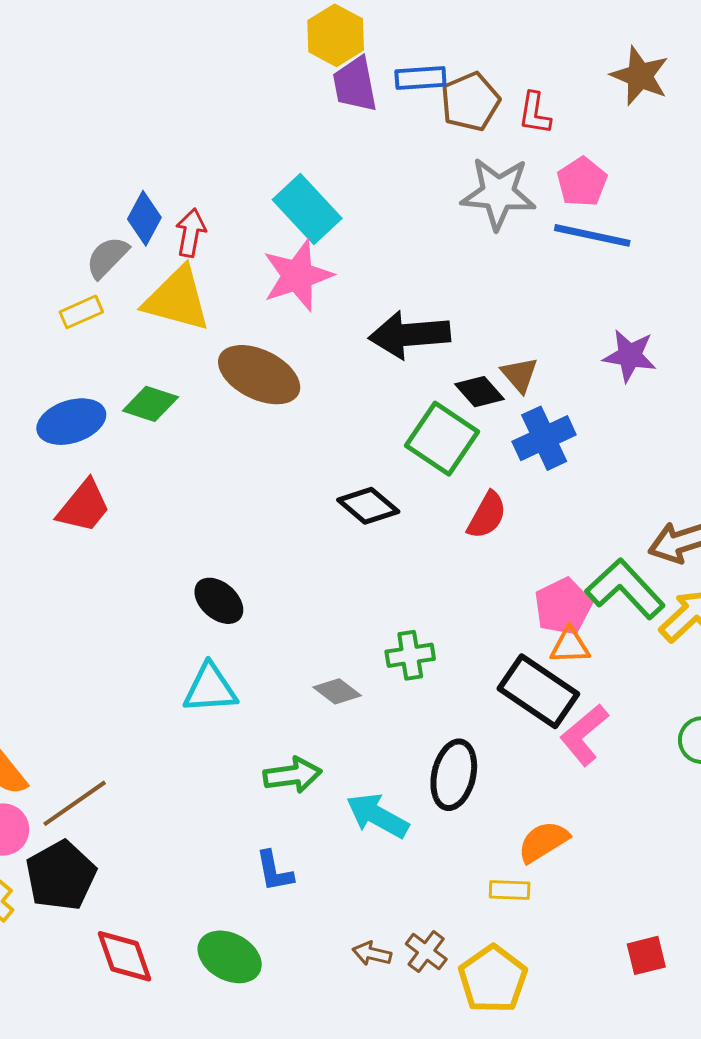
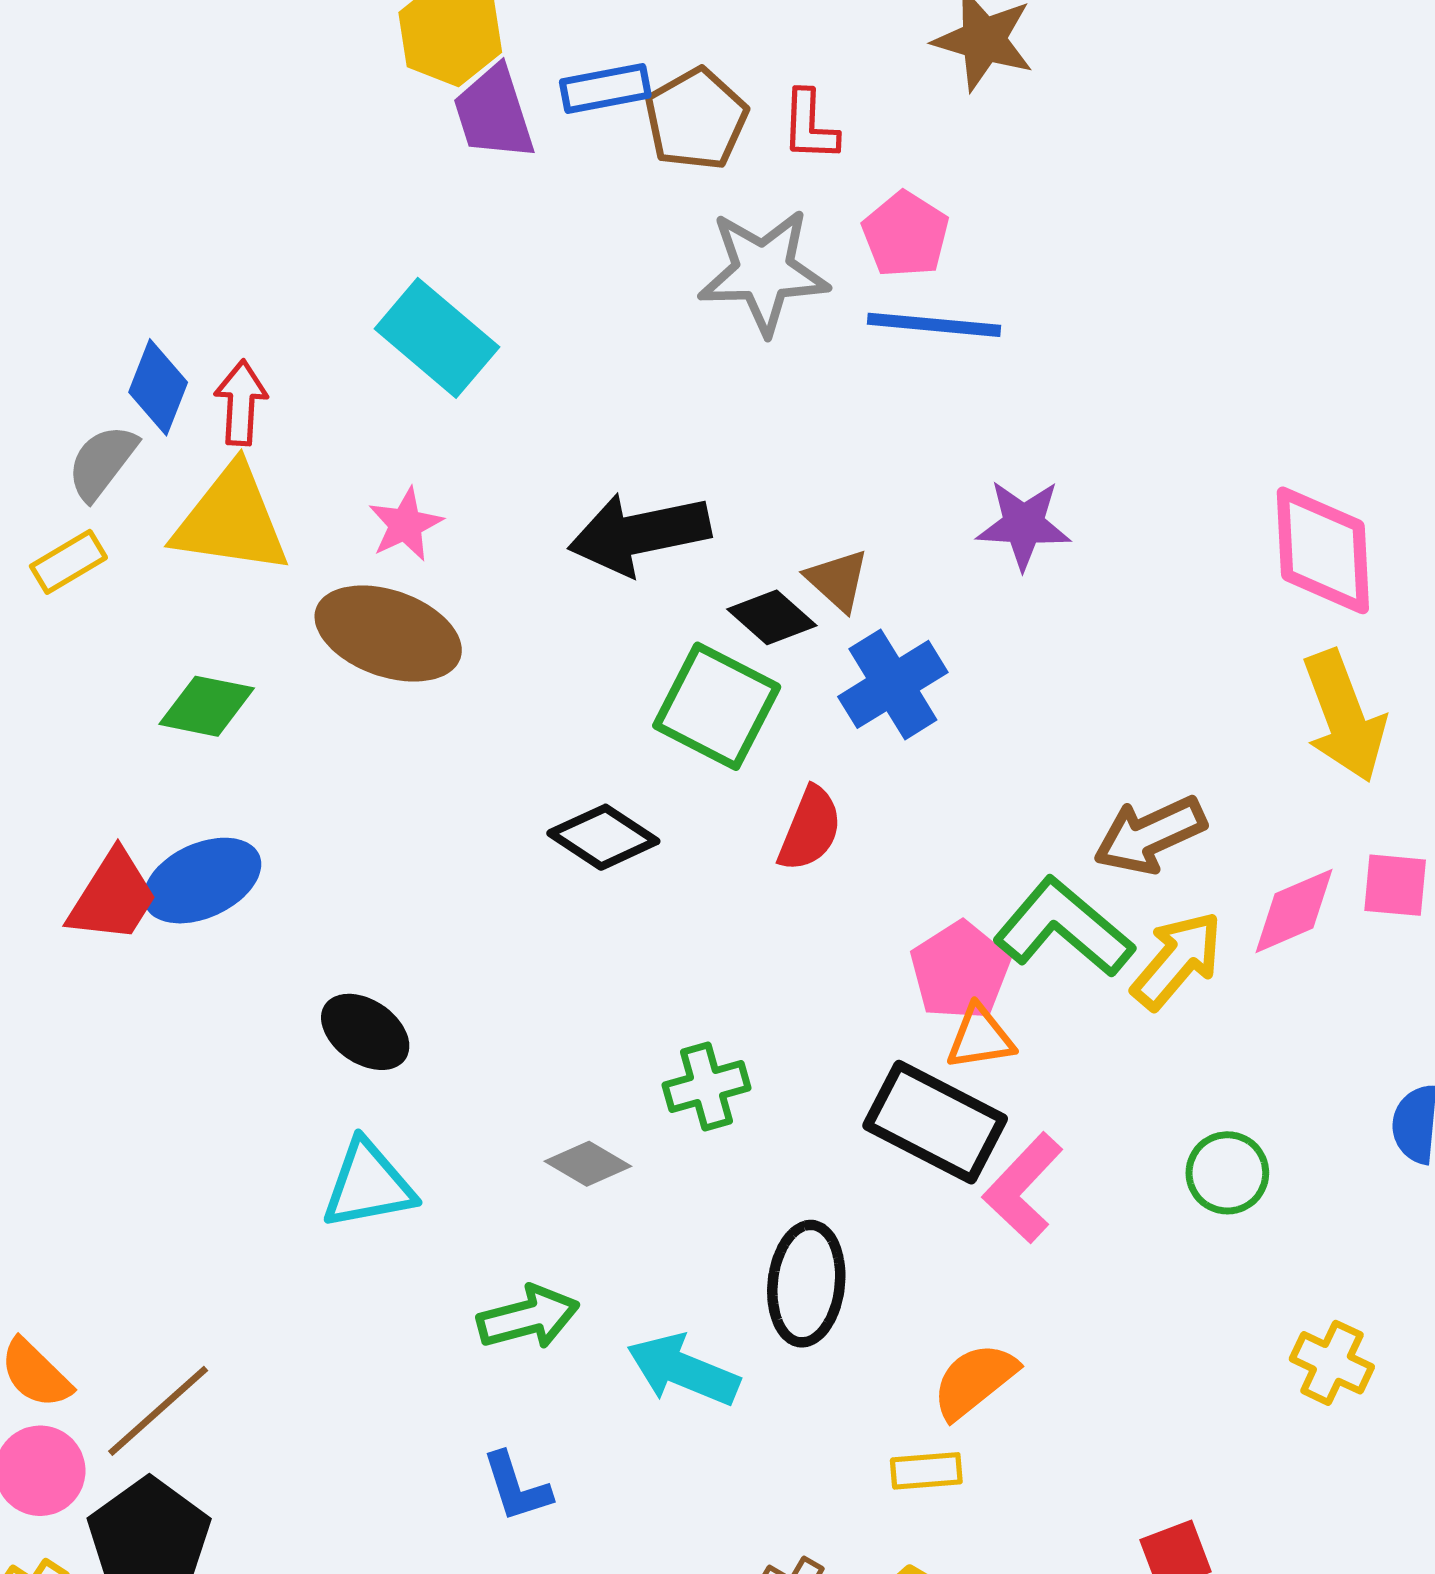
pink star: (298, 276) -> (406, 524), moved, size x0.6
blue ellipse: (71, 422) -> (202, 881), moved

